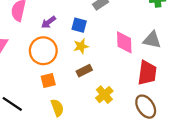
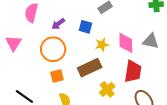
yellow star: (81, 46) -> (102, 45), moved
brown rectangle: (84, 71) -> (90, 68), size x1.6
red trapezoid: (147, 73) -> (133, 71), moved

